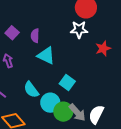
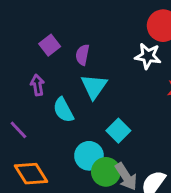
cyan triangle: (46, 56) -> (94, 86), turned 30
cyan semicircle: (31, 90) -> (63, 110), moved

